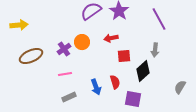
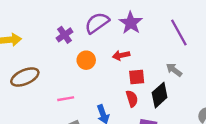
purple cross: (64, 49) -> (65, 35), moved
gray arrow: (155, 50) -> (174, 70), turned 120
red semicircle: (115, 82) -> (132, 99), moved

